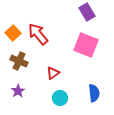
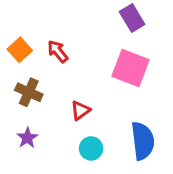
red arrow: (38, 34) -> (58, 51), size x0.7
blue semicircle: (94, 93) -> (143, 141), size x1.4

